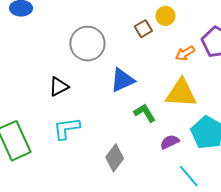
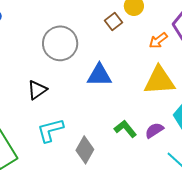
blue triangle: (122, 80) -> (99, 75), turned 32
green L-shape: (145, 113) -> (125, 129), moved
gray diamond: (115, 158) -> (85, 150), moved

